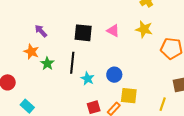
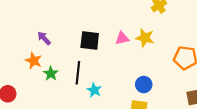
yellow star: (144, 29) -> (145, 38), moved
pink triangle: (113, 31) -> (122, 38), turned -40
blue circle: (114, 75) -> (144, 85), moved

